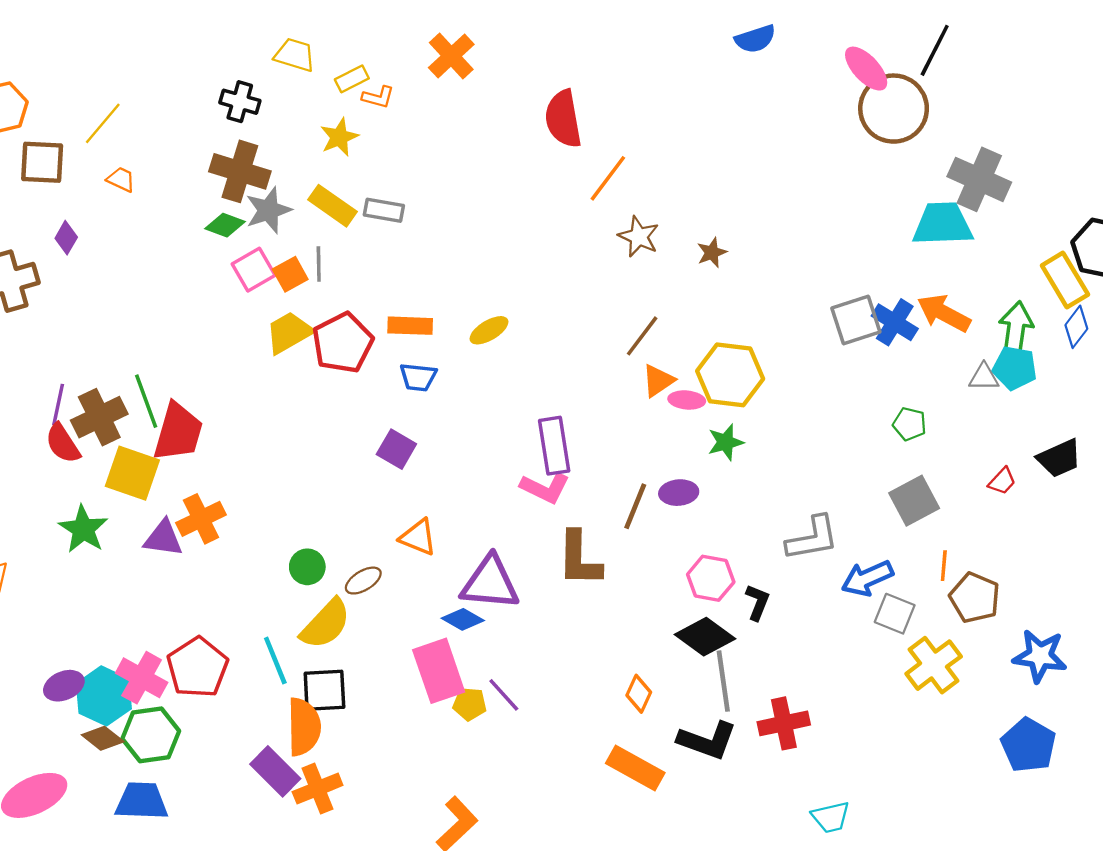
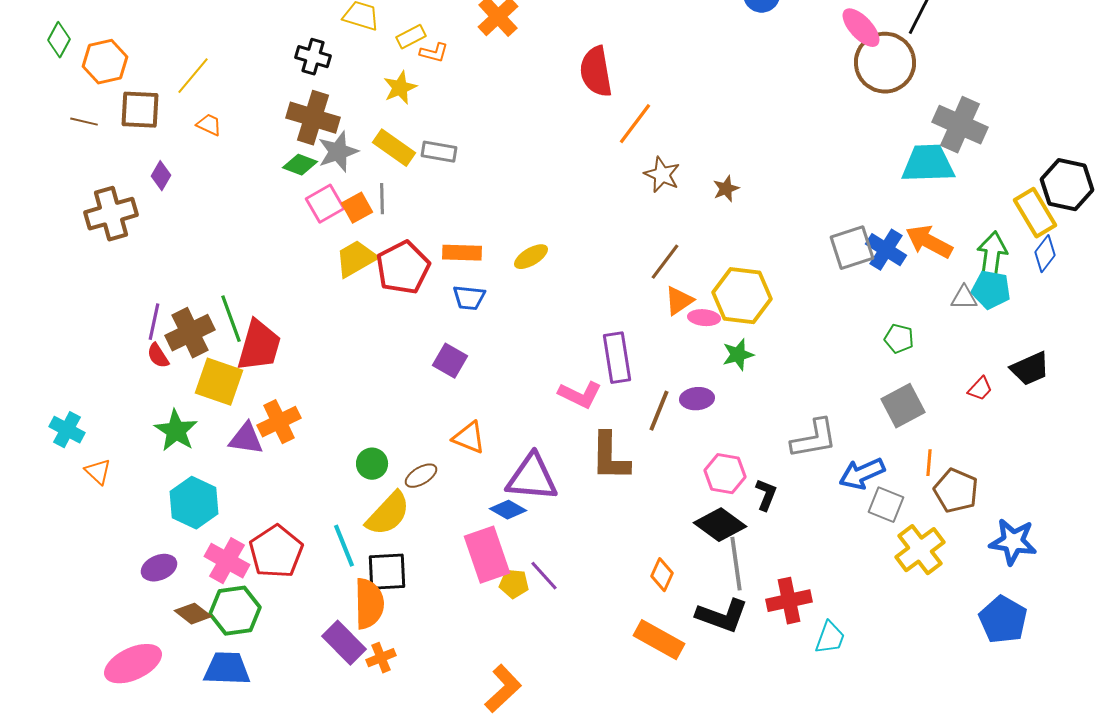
red semicircle: (63, 443) -> (158, 356), size x0.7
purple rectangle: (554, 446) -> (617, 358), moved
cyan hexagon: (104, 696) -> (194, 503), moved
orange cross: (318, 789) -> (381, 658), size x0.7
cyan trapezoid: (831, 817) -> (830, 638), moved, turned -57

